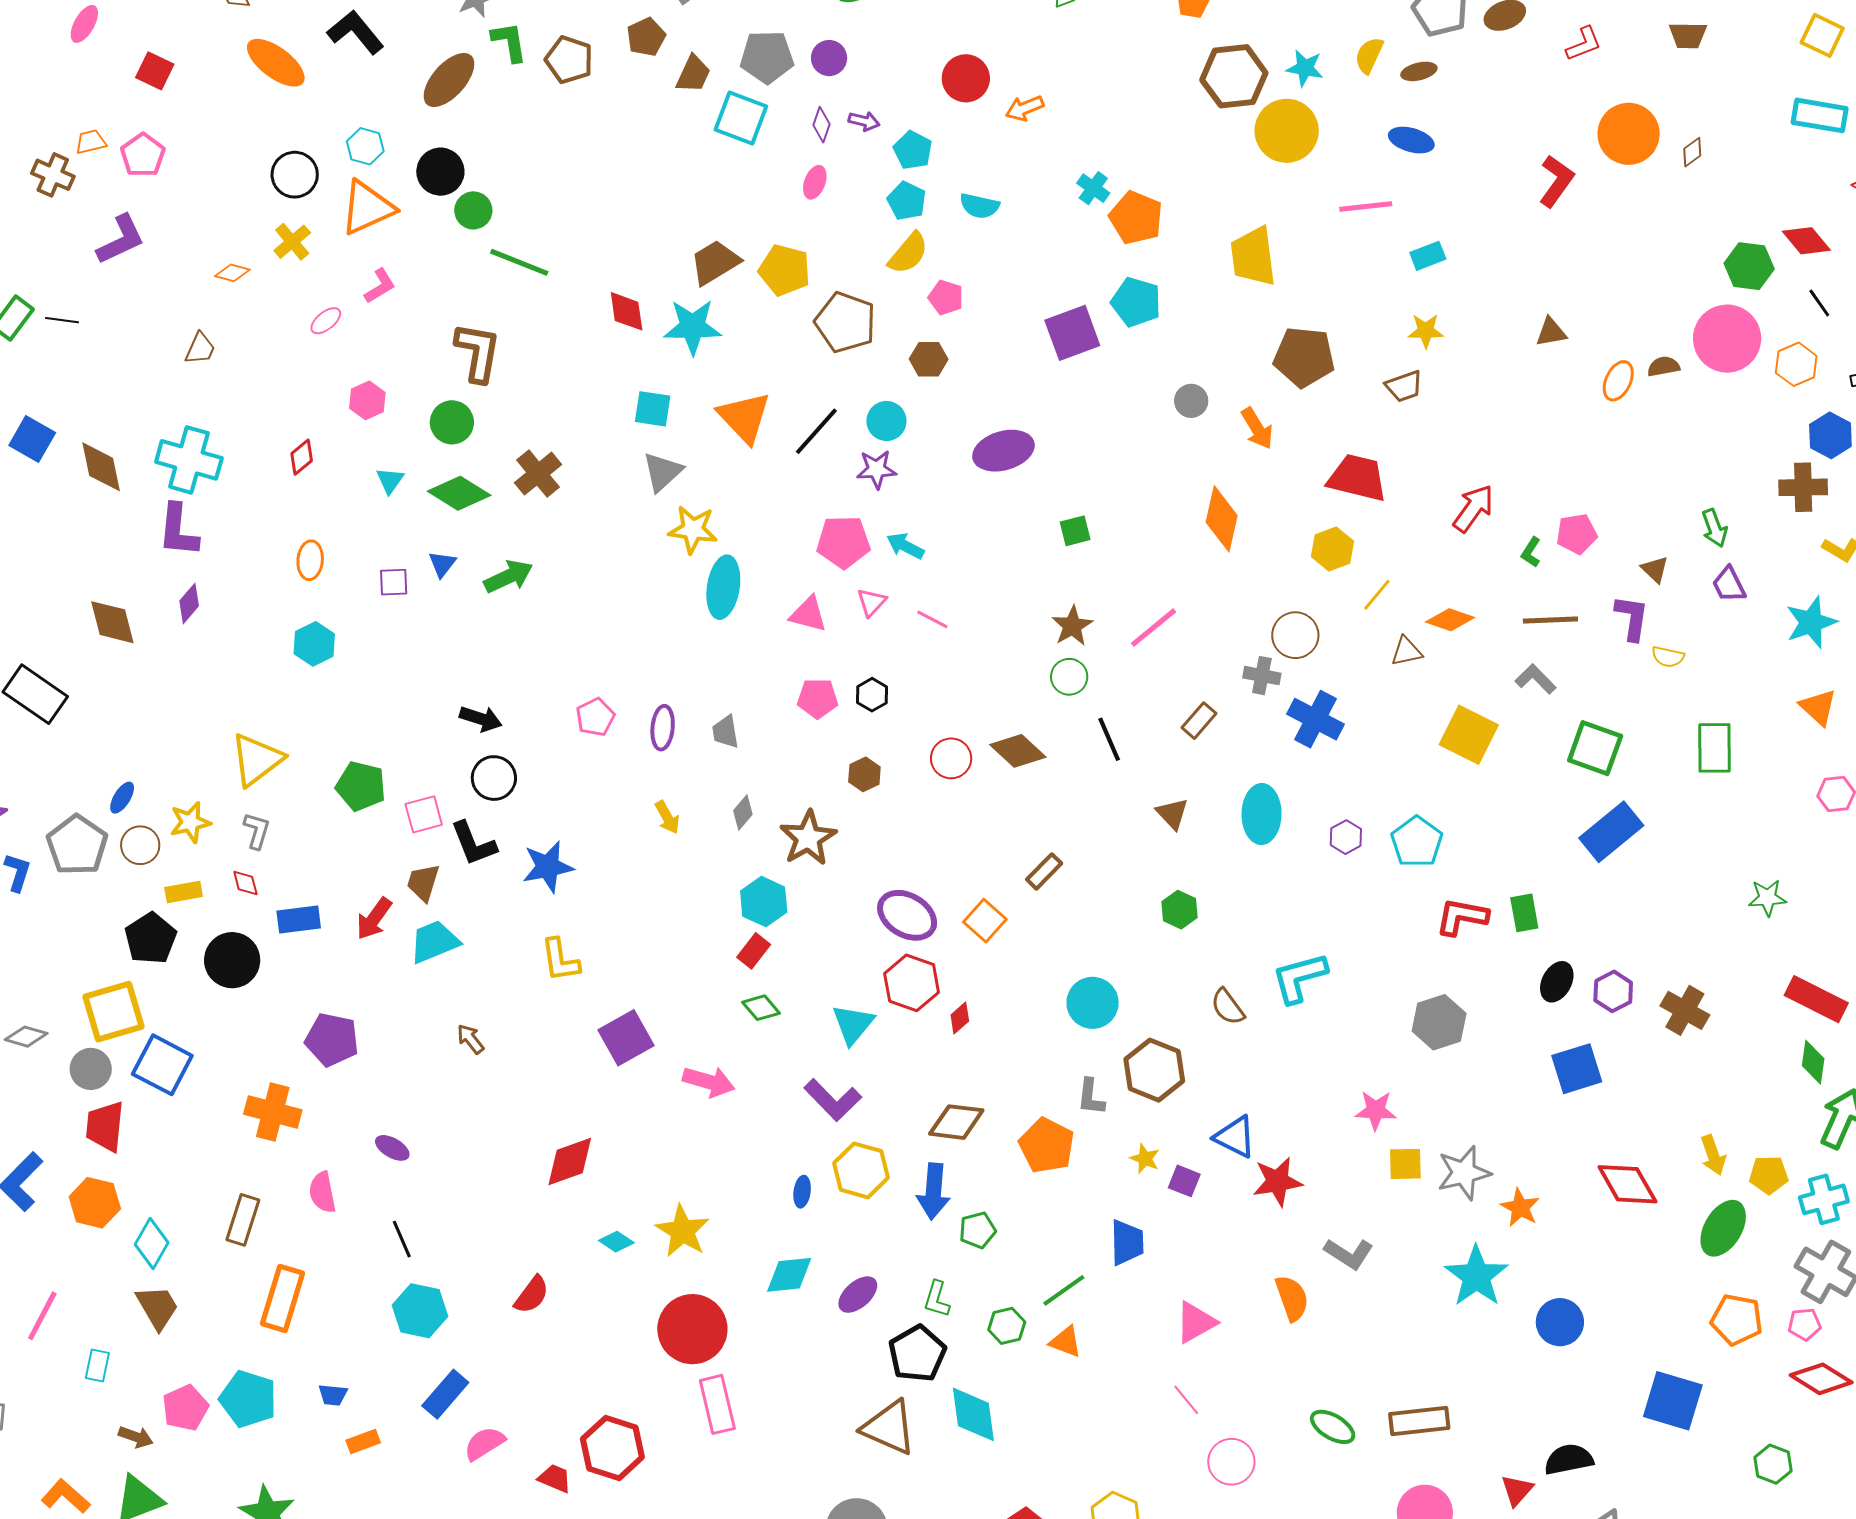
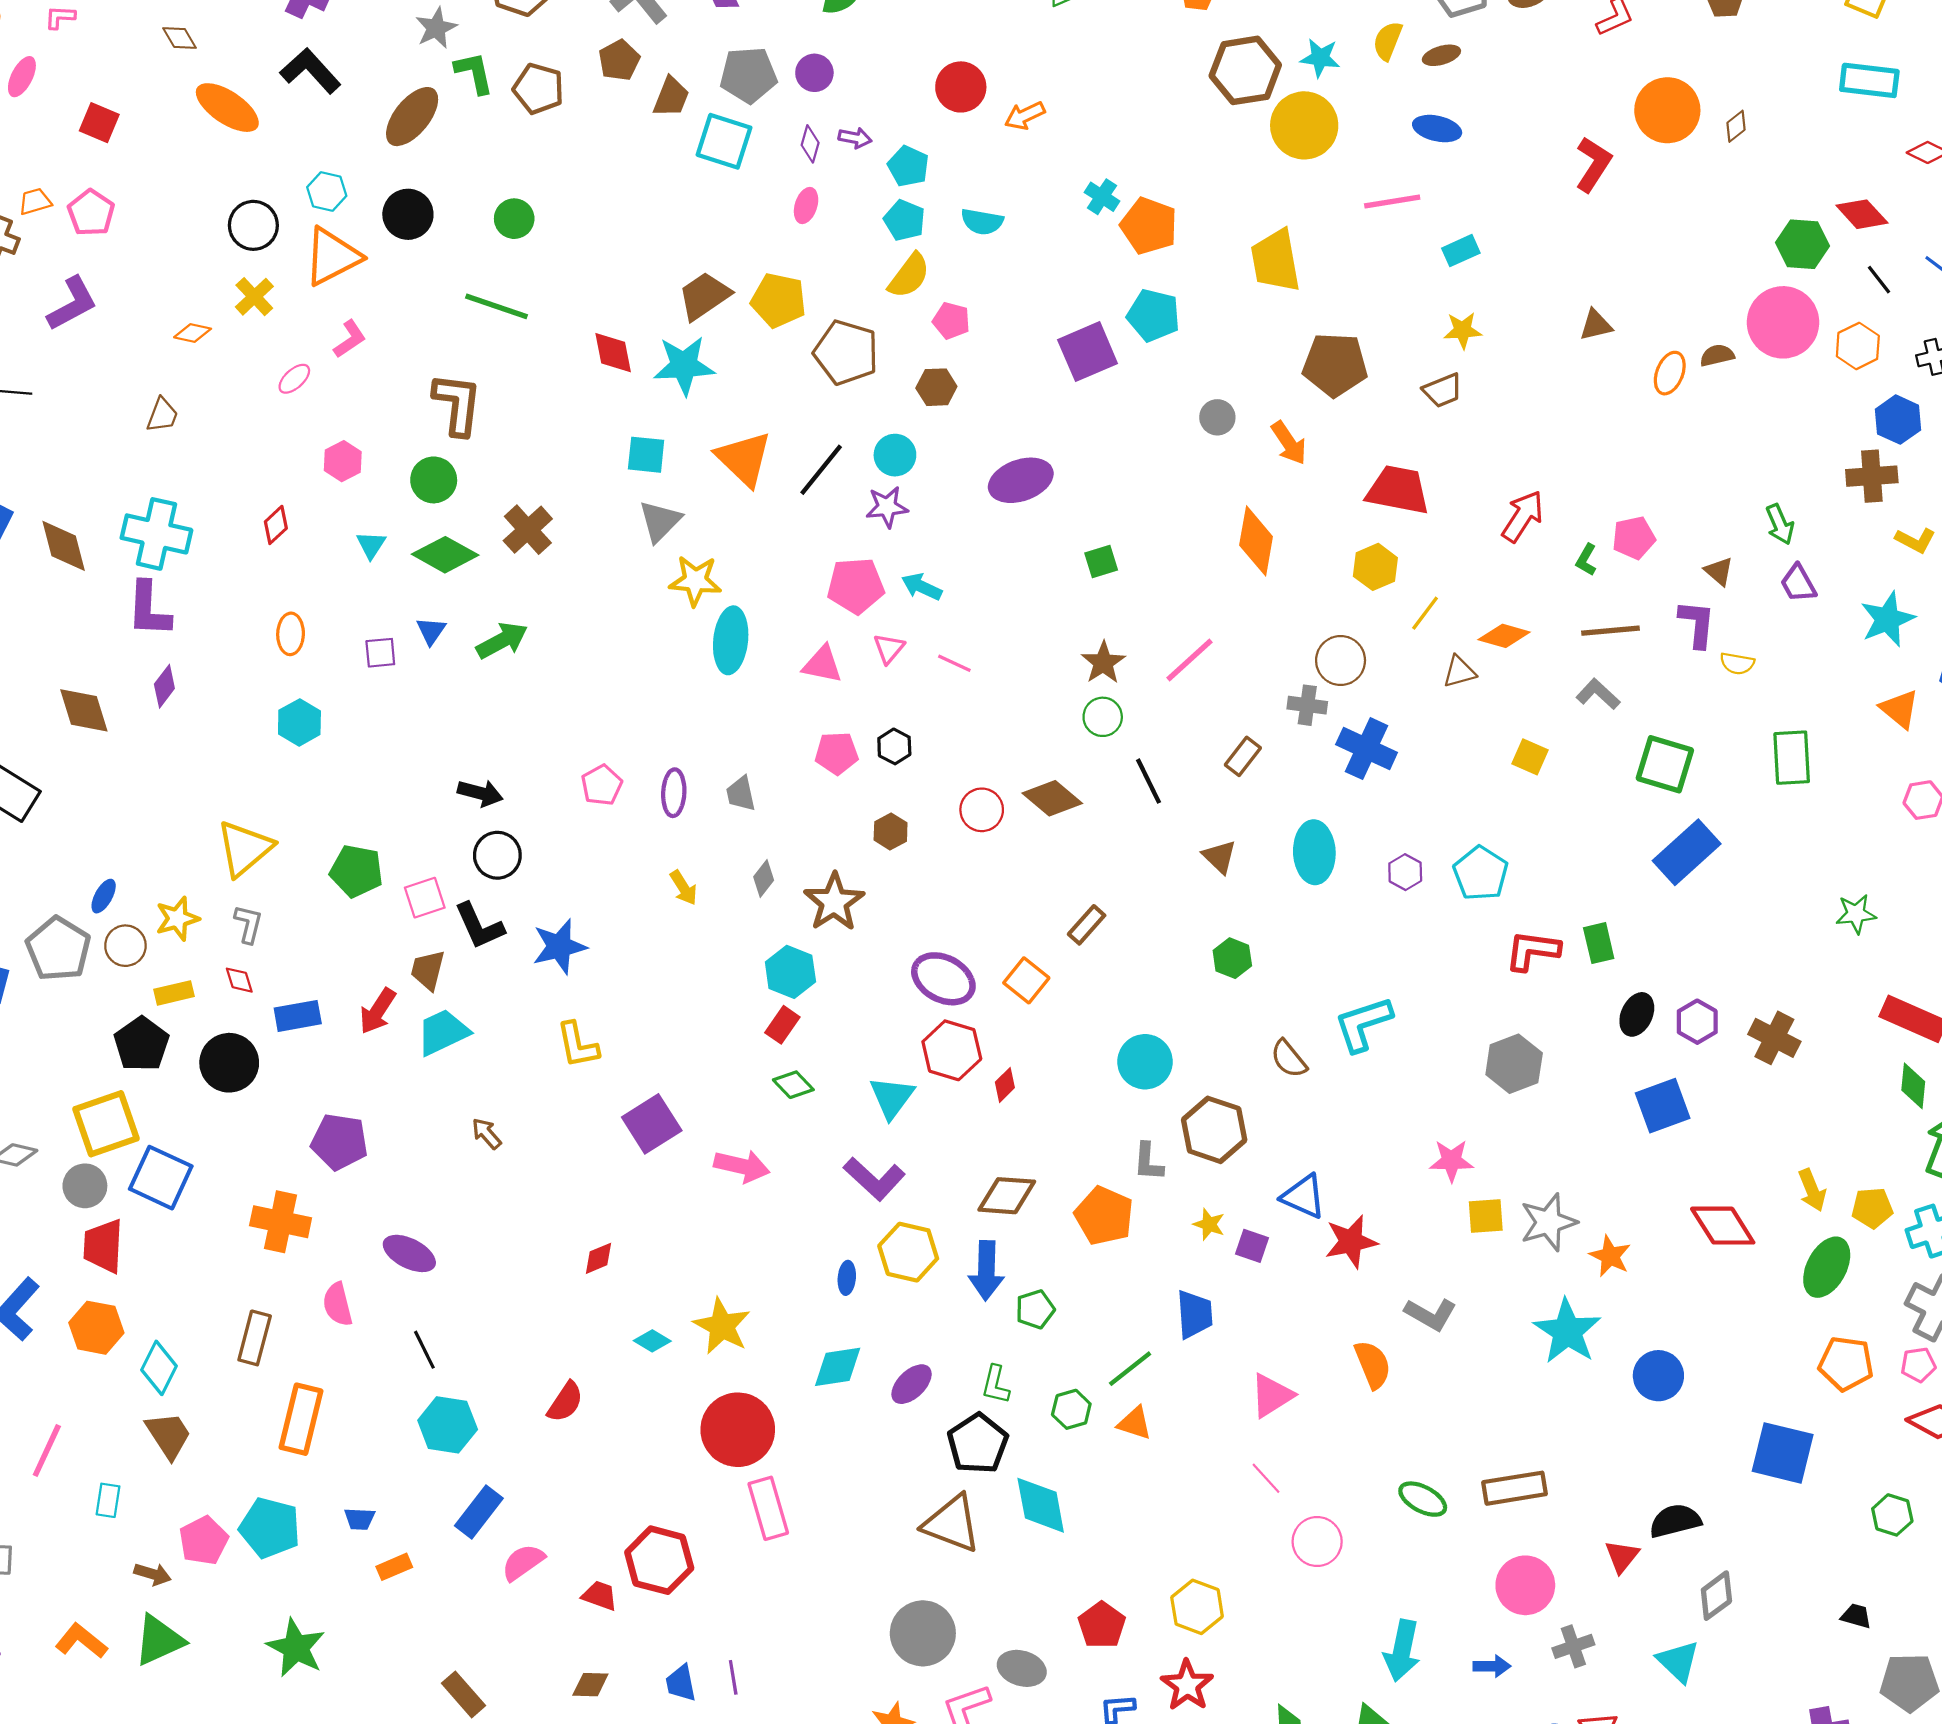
green circle: (473, 210) -> (514, 219), moved
yellow square: (1469, 735) -> (1530, 757), size x0.6
purple ellipse: (392, 1148) -> (409, 1253), size x1.4
red diamond: (570, 1162) -> (599, 1258), size x0.6

